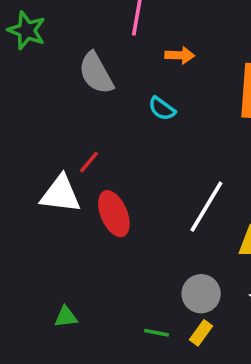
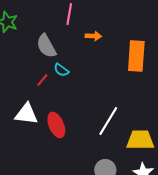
cyan semicircle: (162, 109) -> (61, 70), moved
red line: (89, 162) -> (42, 80), moved

